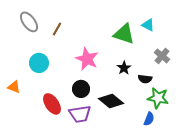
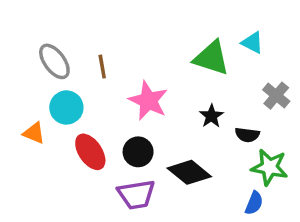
gray ellipse: (29, 22) -> (54, 61), moved
brown line: (57, 29) -> (102, 67), moved, turned -40
orange triangle: (14, 87) -> (34, 133), moved
red ellipse: (52, 104) -> (90, 152), moved

